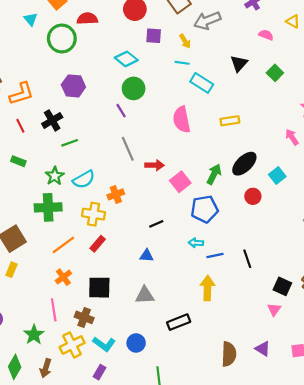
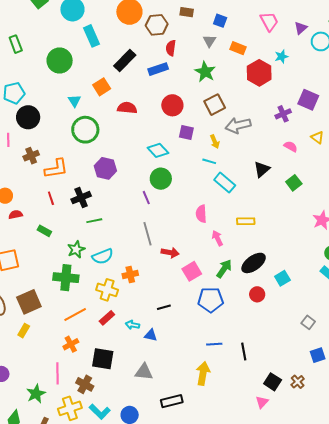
green circle: (62, 38) -> (85, 130), moved
pink semicircle: (182, 120) -> (201, 214), size x0.7
pink arrow: (292, 137) -> (217, 238), moved
cyan arrow: (196, 243) -> (132, 325), moved

